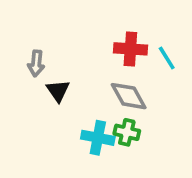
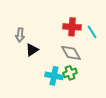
black triangle: (58, 91) -> (32, 50), turned 32
green cross: (127, 132) -> (70, 73), turned -32

